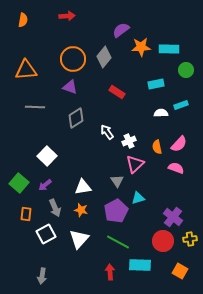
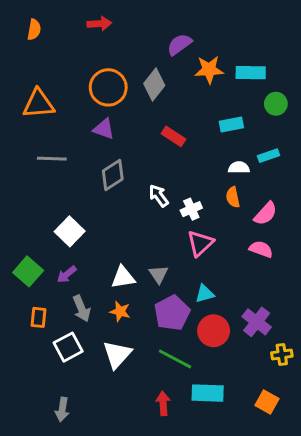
orange semicircle: (157, 147) -> (233, 197), moved
gray triangle: (117, 181) -> (159, 274), moved
red circle: (163, 241) -> (214, 331), moved

